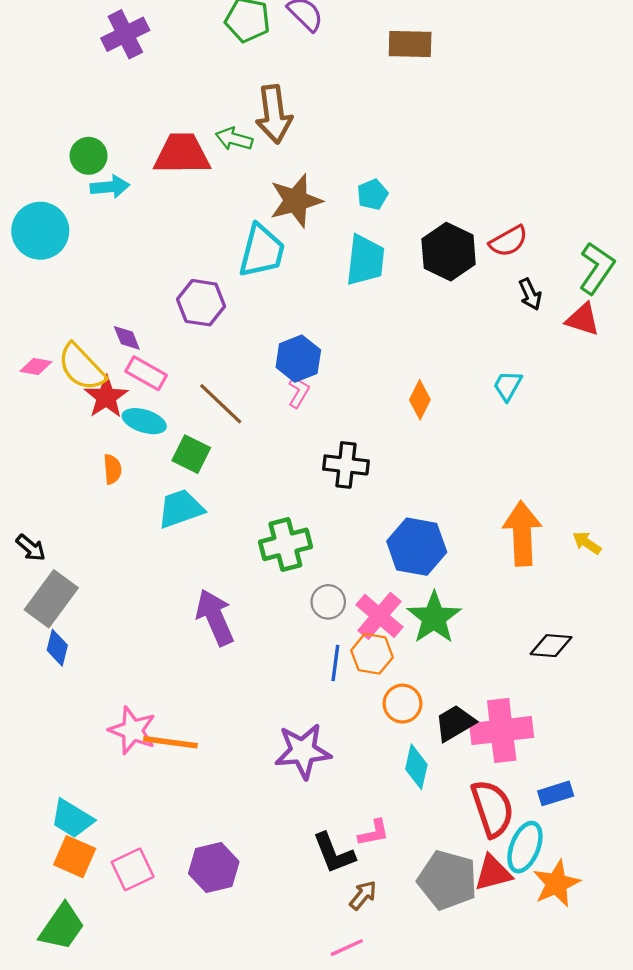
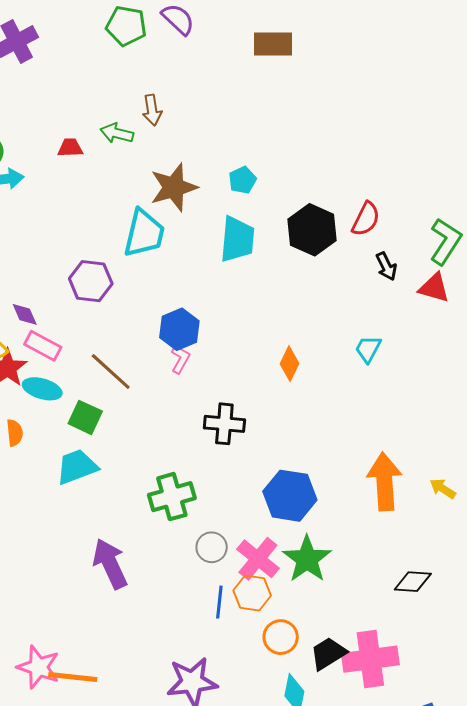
brown arrow: (274, 114) -> (152, 110), size x0.6
red trapezoid: (182, 154) -> (70, 148), size x0.5
red semicircle: (509, 241) -> (366, 219), turned -33

